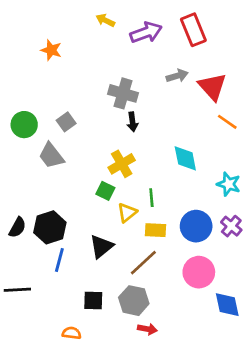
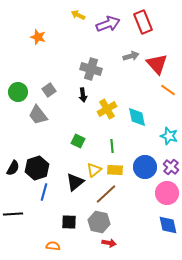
black arrow: (132, 122) -> (83, 95), moved
yellow cross: (122, 164) -> (107, 109), moved
yellow triangle: (127, 213) -> (94, 170), moved
pink circle: (199, 272) -> (167, 193), moved

